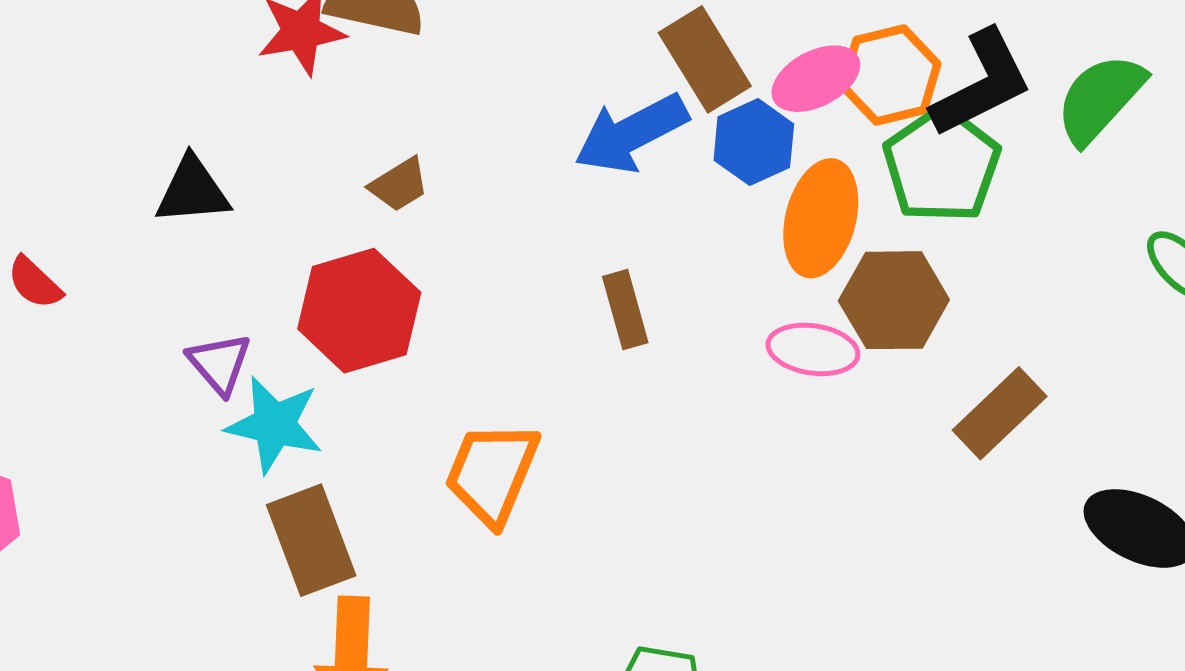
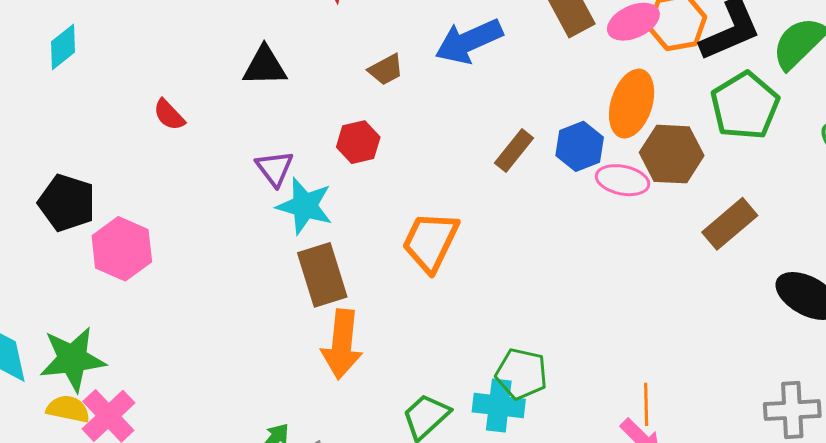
blue arrow: (631, 133) -> (469, 41), moved
blue hexagon: (754, 142) -> (580, 146), moved
green pentagon: (942, 165) -> (745, 106), moved
brown rectangle: (625, 310) -> (514, 150), turned 51
red hexagon: (359, 311) -> (358, 142), size x0.6

